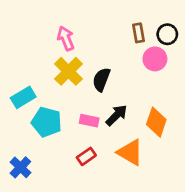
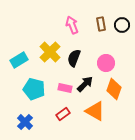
pink arrow: (66, 38) -> (72, 25), moved
pink circle: (155, 59) -> (106, 63), moved
cyan rectangle: (23, 97) -> (19, 60), moved
blue cross: (20, 167) -> (25, 122), moved

